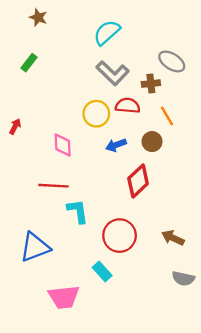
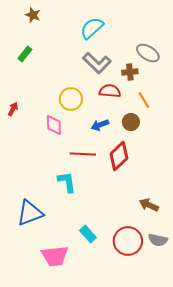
yellow circle: (96, 114) -> (71, 99), moved
red line: (53, 186) -> (83, 154), moved
red circle: (120, 236) -> (128, 241), moved

